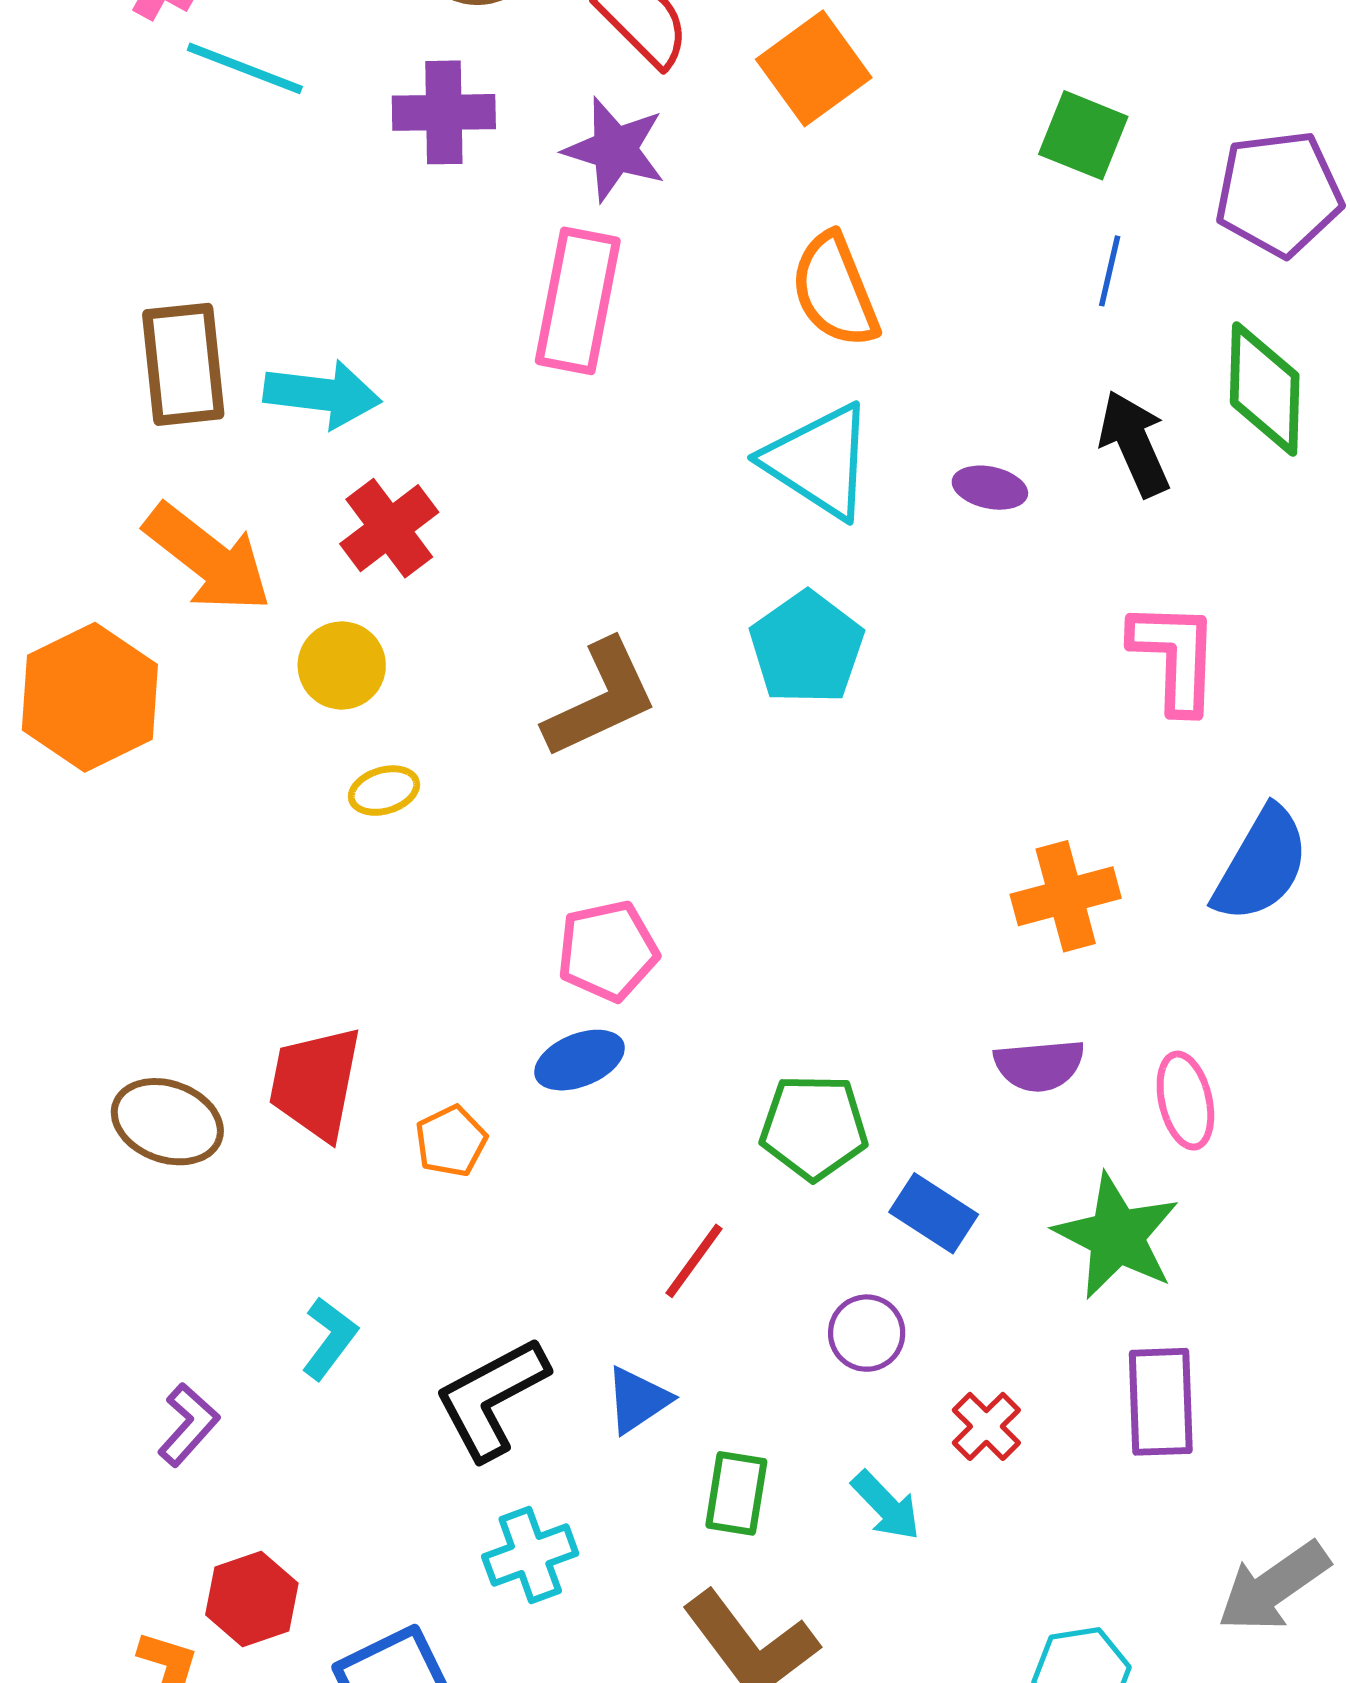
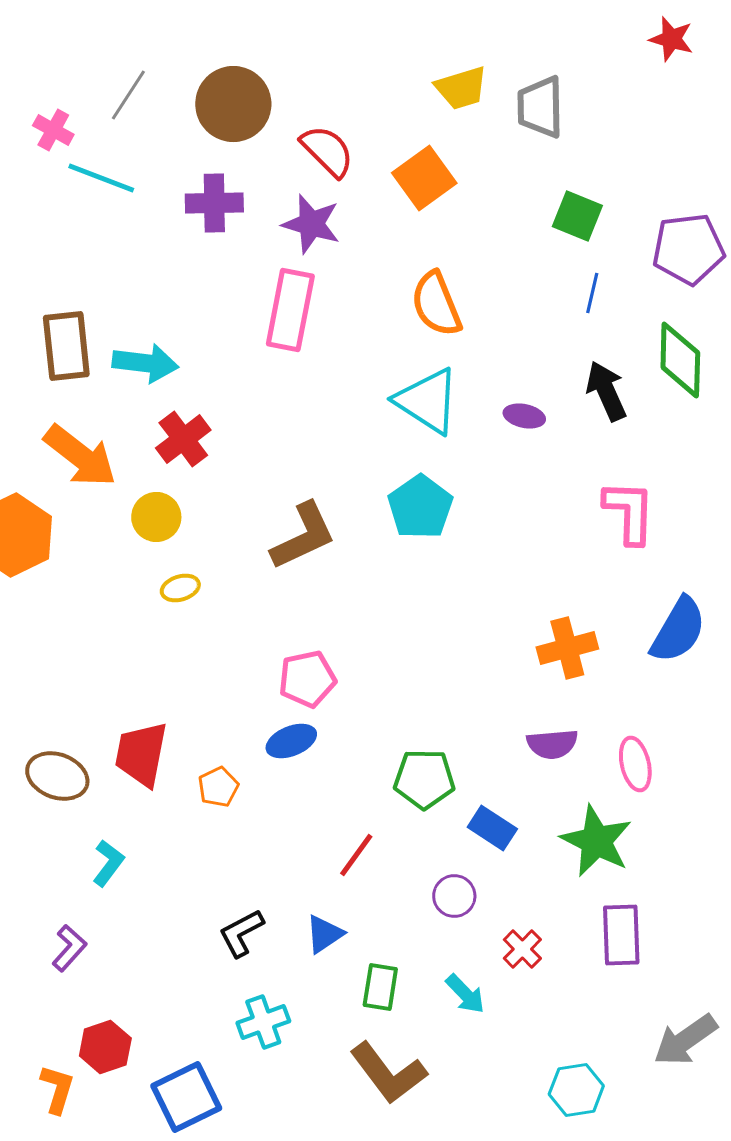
cyan L-shape: (329, 1338) -> (108, 863), moved
black L-shape: (491, 1398) -> (241, 933), size x0.7

